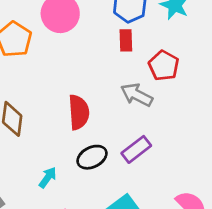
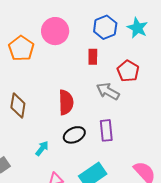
red rectangle: (126, 40) -> (93, 57), moved
purple rectangle: (136, 149) -> (106, 130), turned -60

